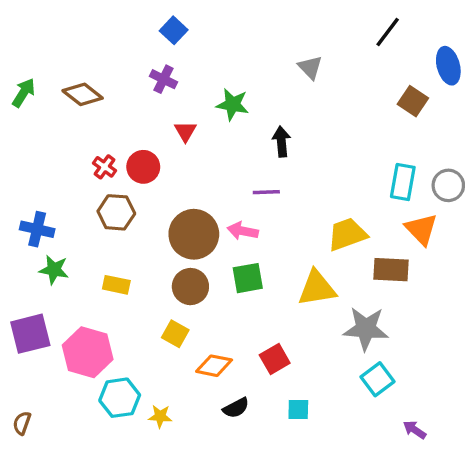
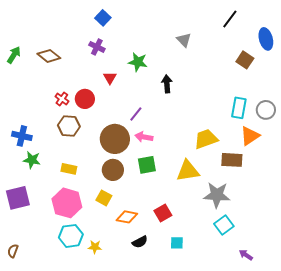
purple line: (266, 192) -> (136, 114), moved, turned -49
orange triangle: (421, 229) -> (250, 136), turned 40
pink hexagon: (88, 352) -> (67, 203), moved

